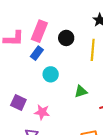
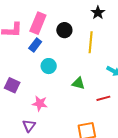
green triangle: (81, 91) -> (78, 83), turned 32
purple square: (18, 102) -> (12, 85), moved

